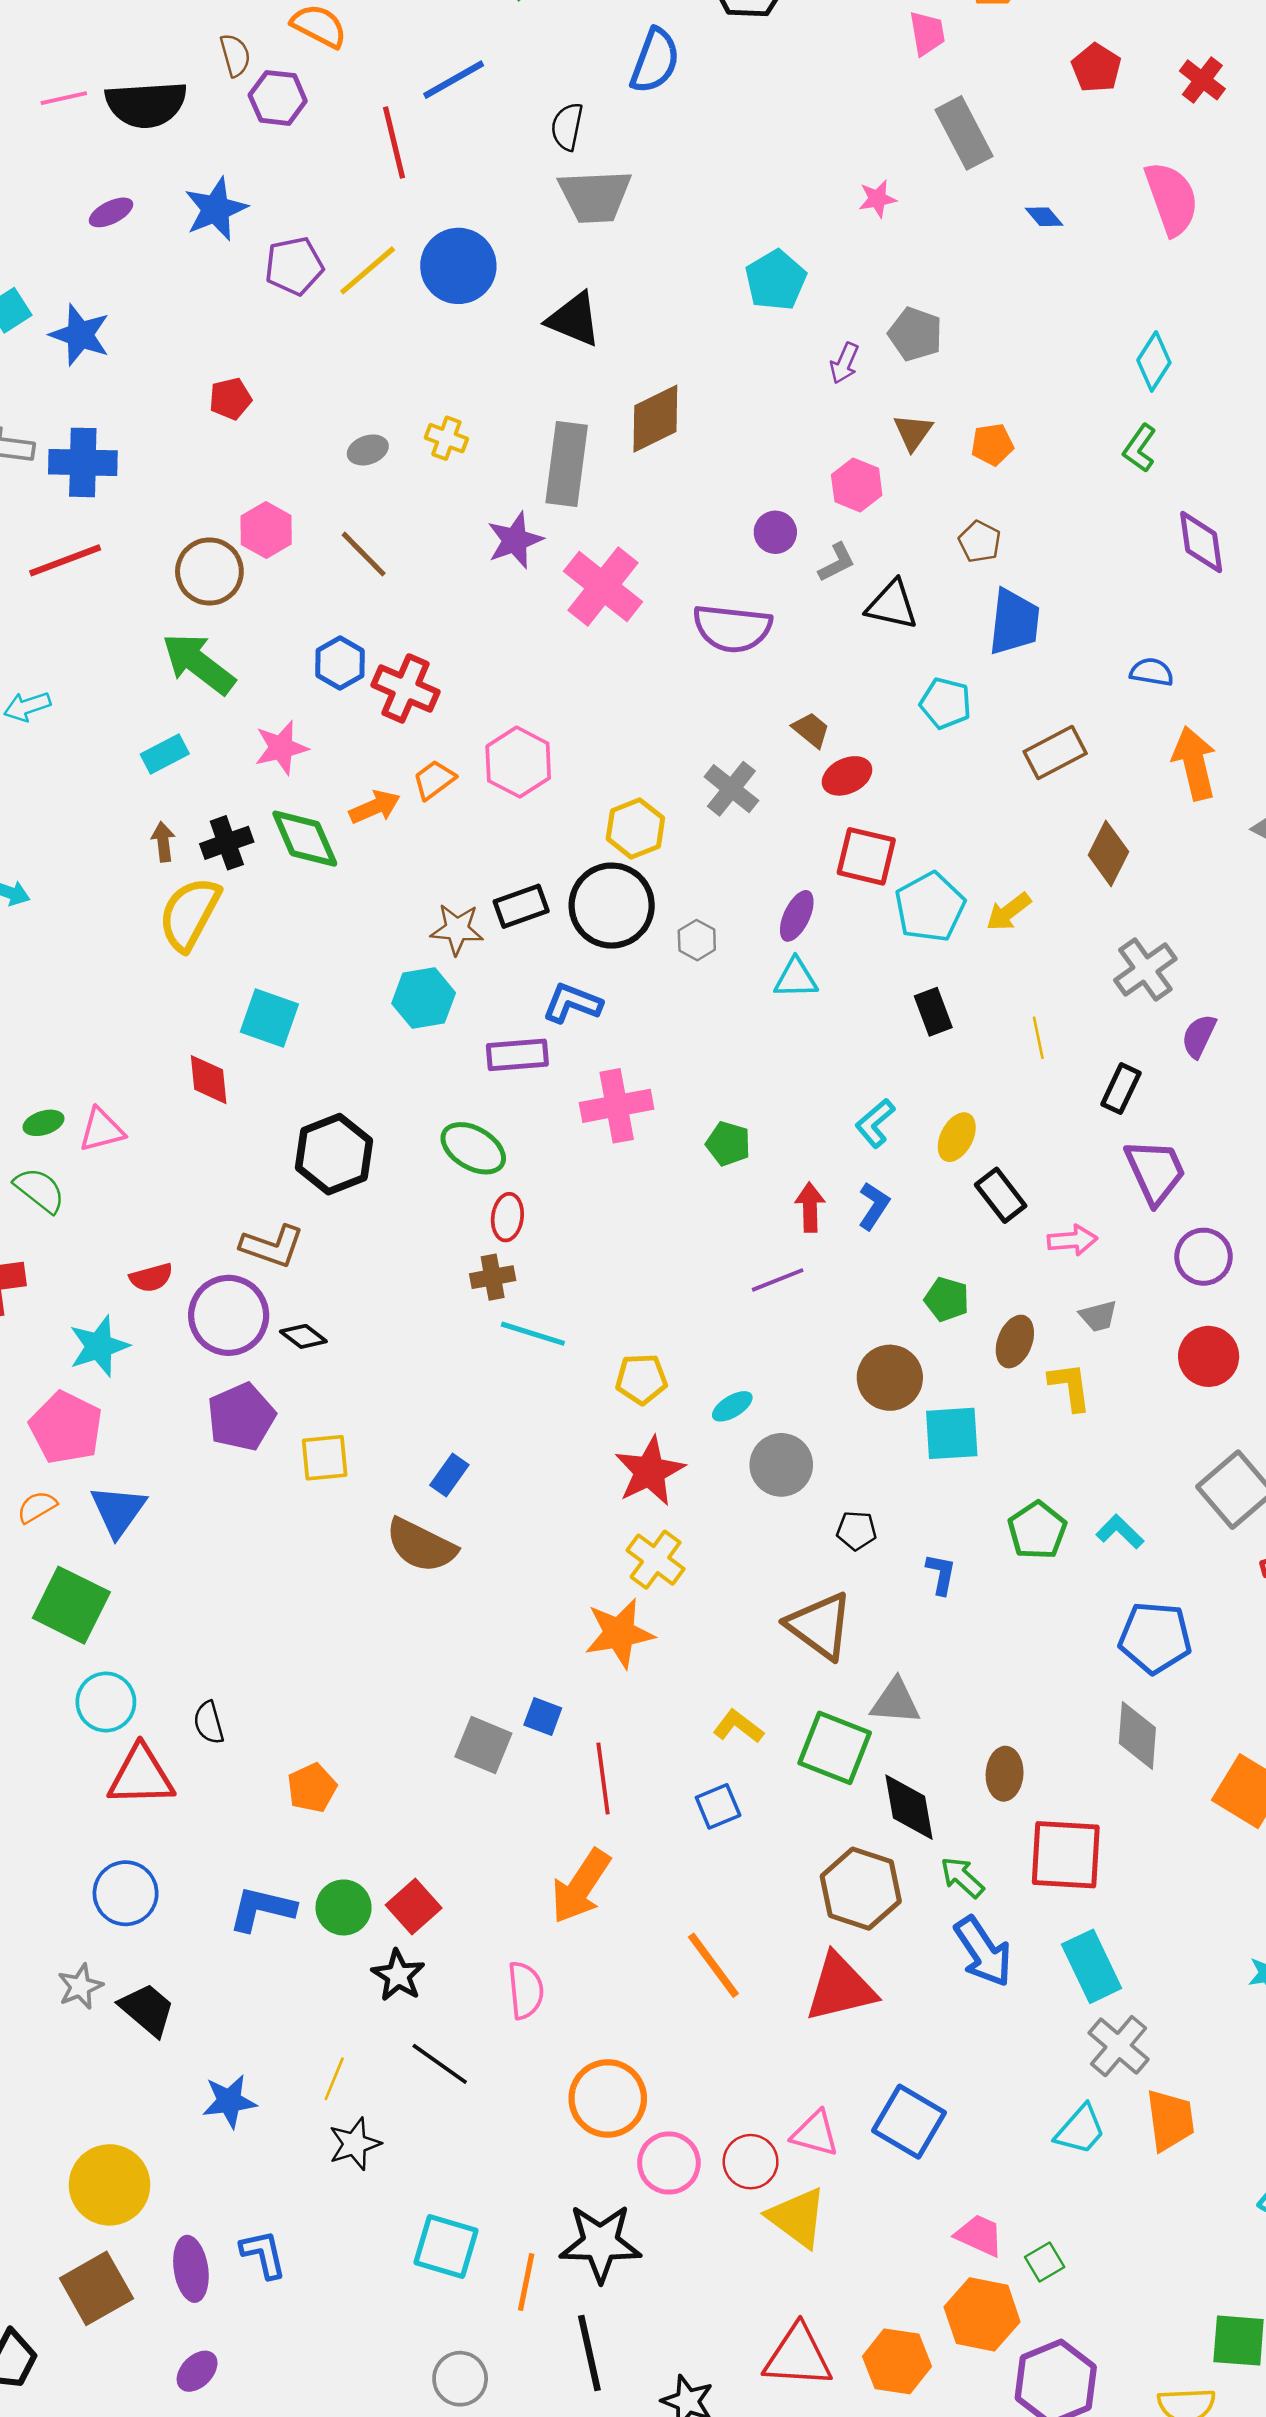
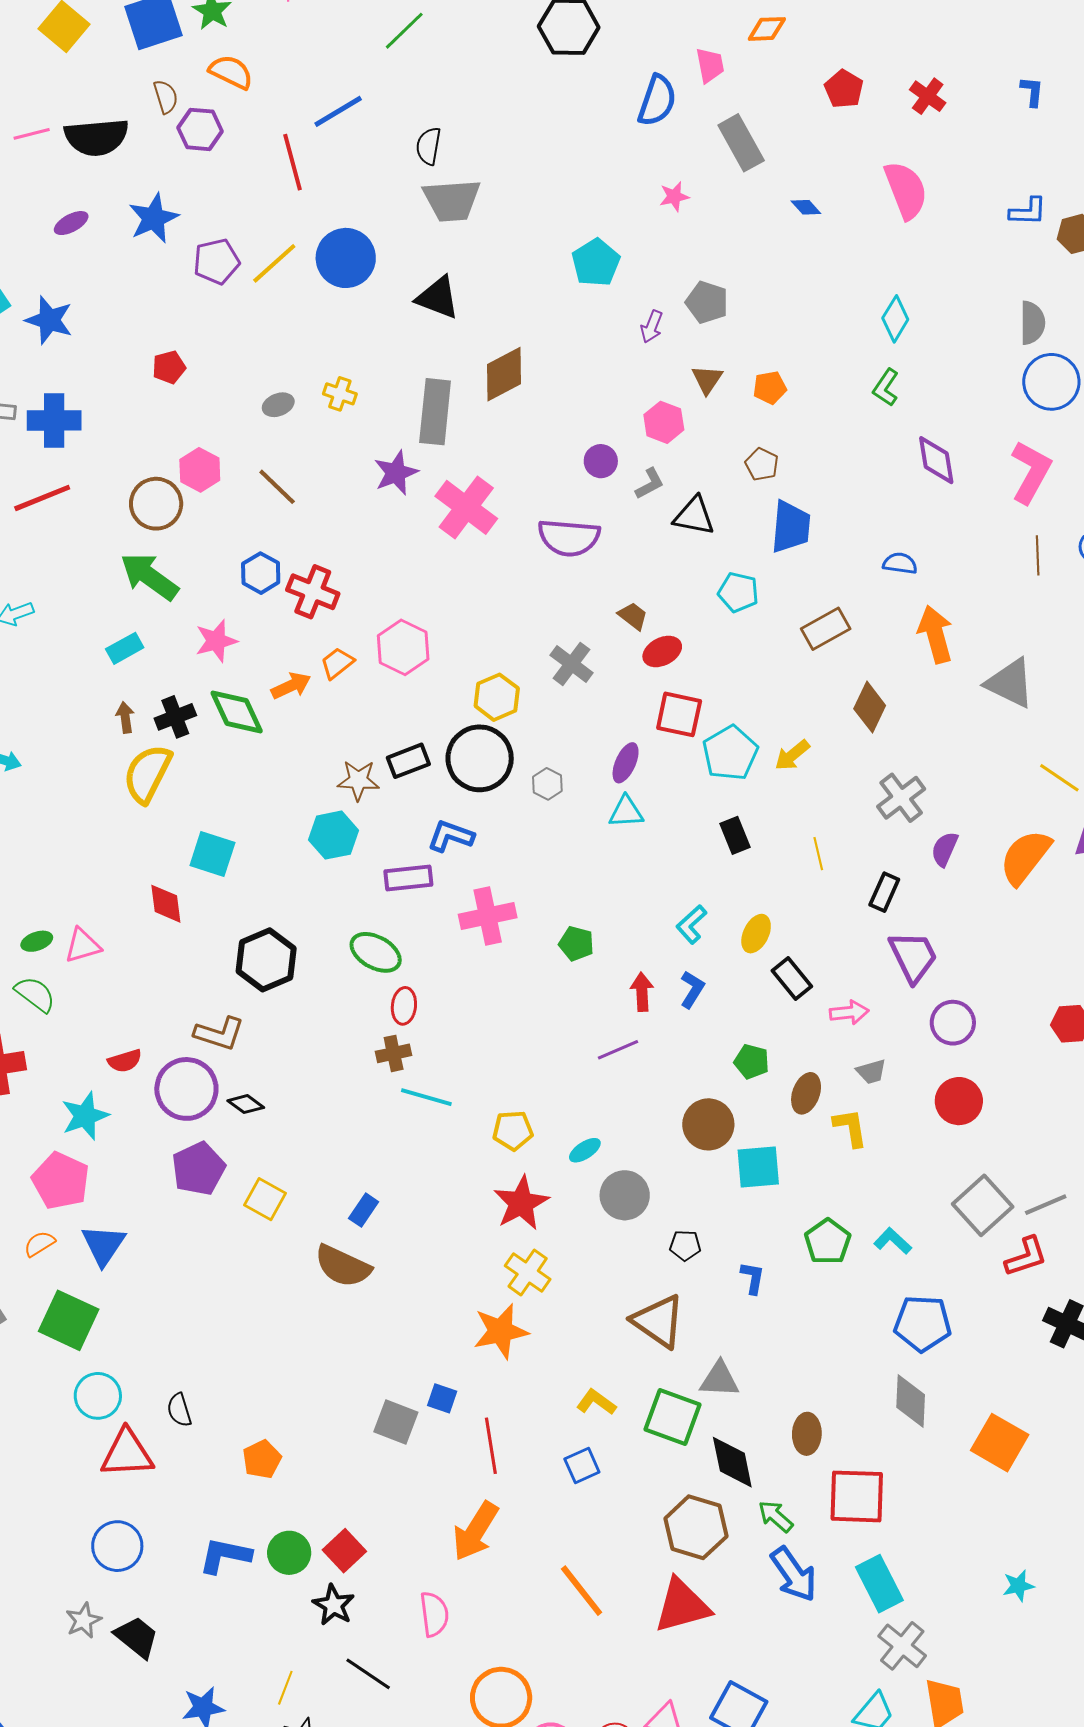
blue semicircle: (655, 61) -> (657, 101), moved
yellow square: (325, 1458) -> (265, 1199), turned 36

